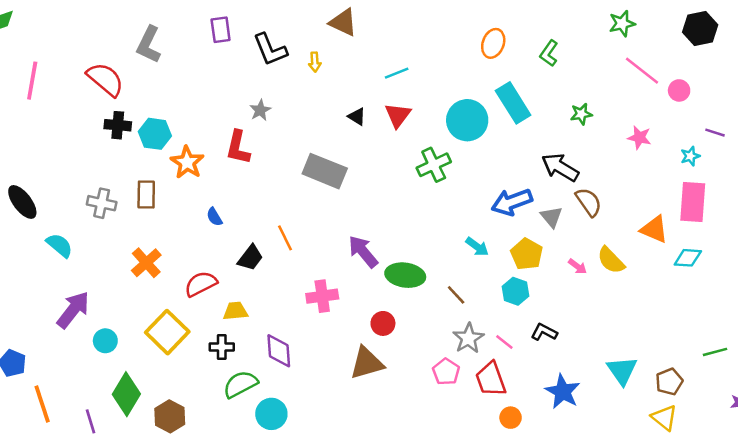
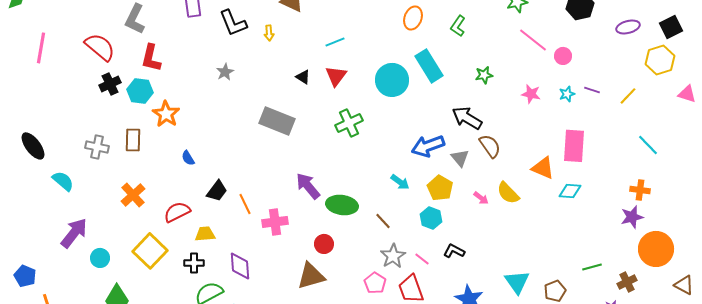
black cross: (118, 125) -> (110, 84), turned -30
red L-shape: (238, 147) -> (151, 58), moved
cyan star: (690, 156) -> (567, 94), moved
green cross: (434, 165) -> (349, 123), moved
orange line: (285, 238) -> (245, 204), moved

